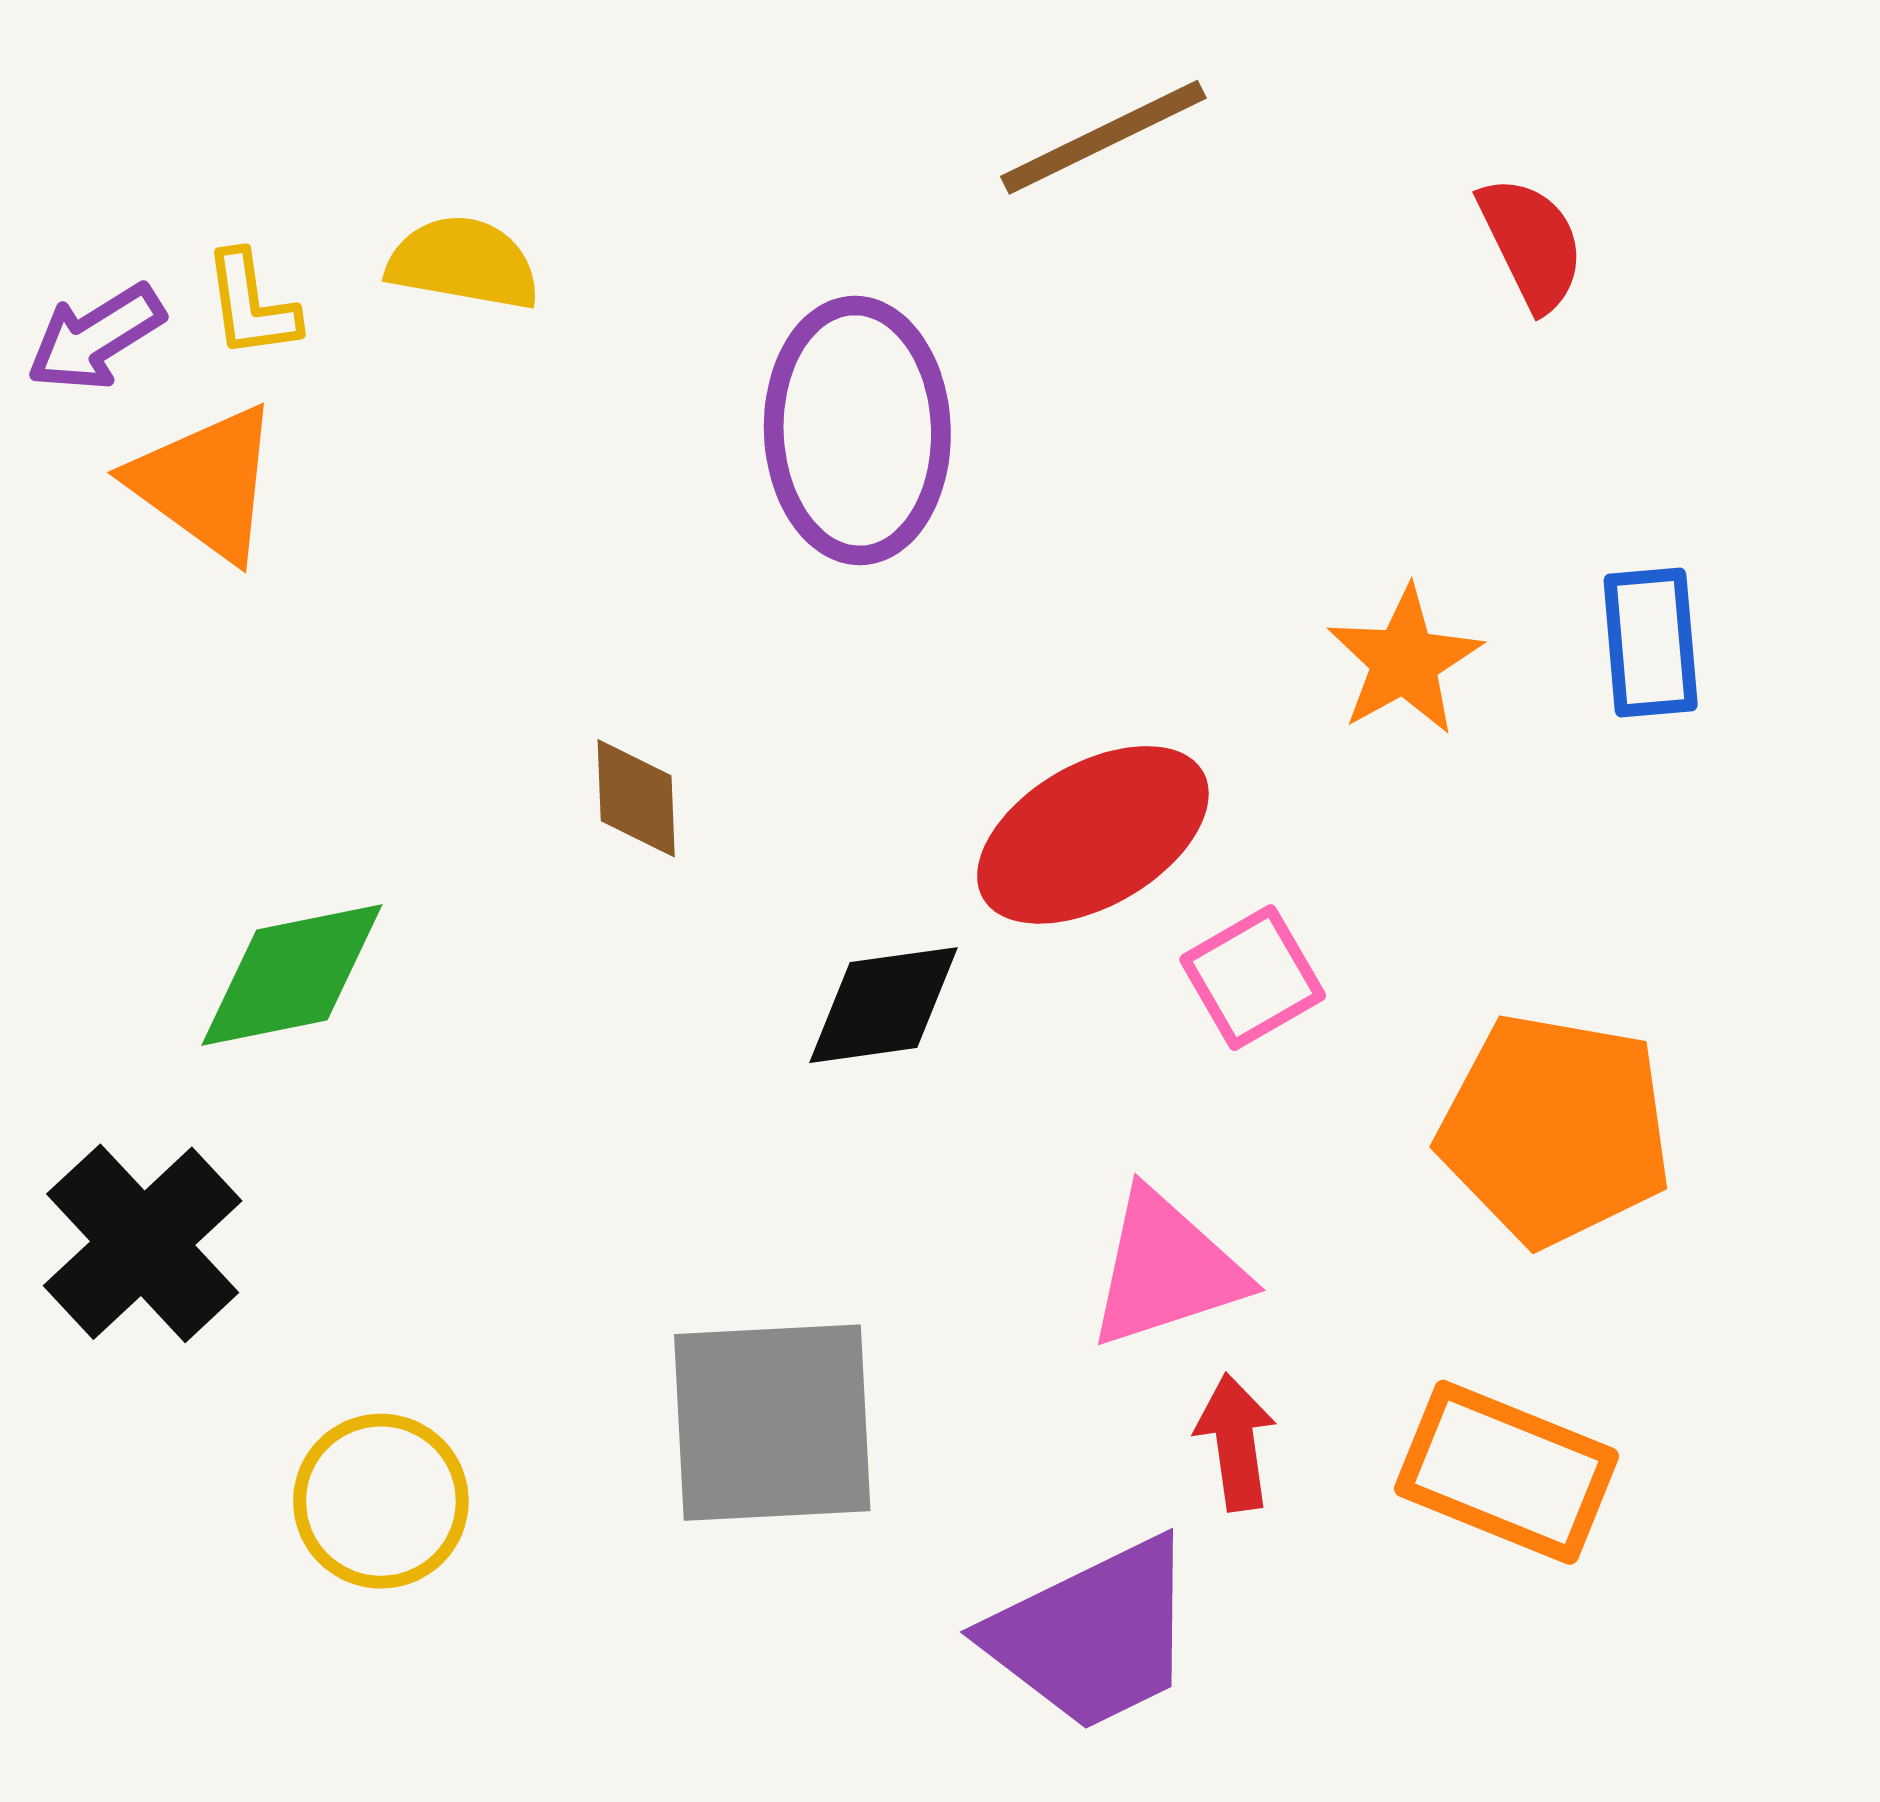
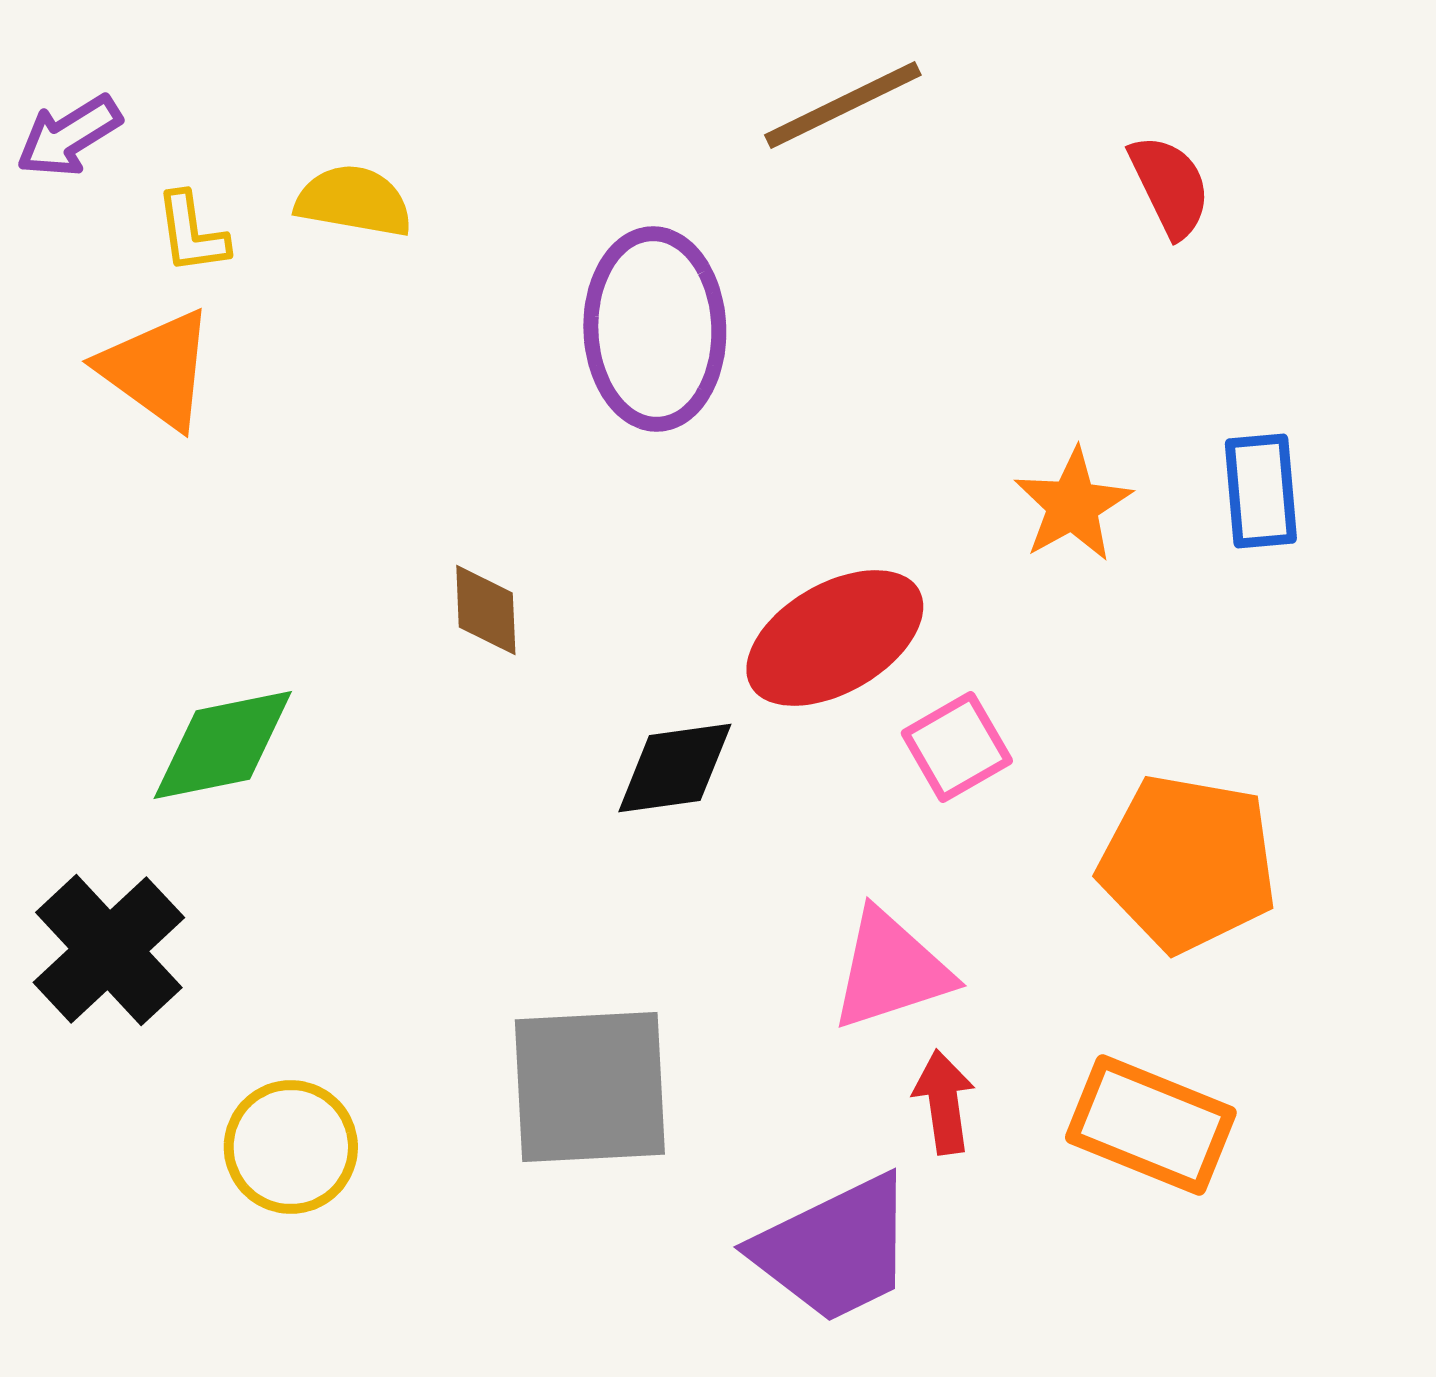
purple arrow: (96, 338) -> (69, 136), moved

